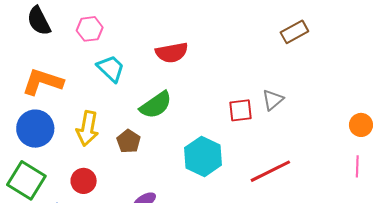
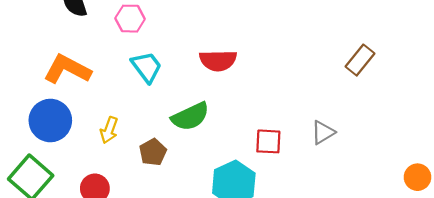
brown rectangle: (294, 32) -> (360, 60), turned -32
red square: (240, 110) -> (268, 141), moved
yellow arrow: (87, 128) -> (109, 130), size x0.7

